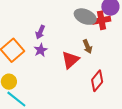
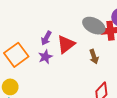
red triangle: (70, 60) -> (66, 44), moved

